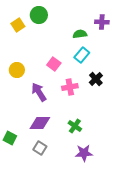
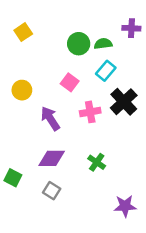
green circle: (39, 15) -> (79, 44), moved
black cross: (96, 79) -> (124, 102), size x1.5
purple star: (84, 153) -> (125, 206), moved

